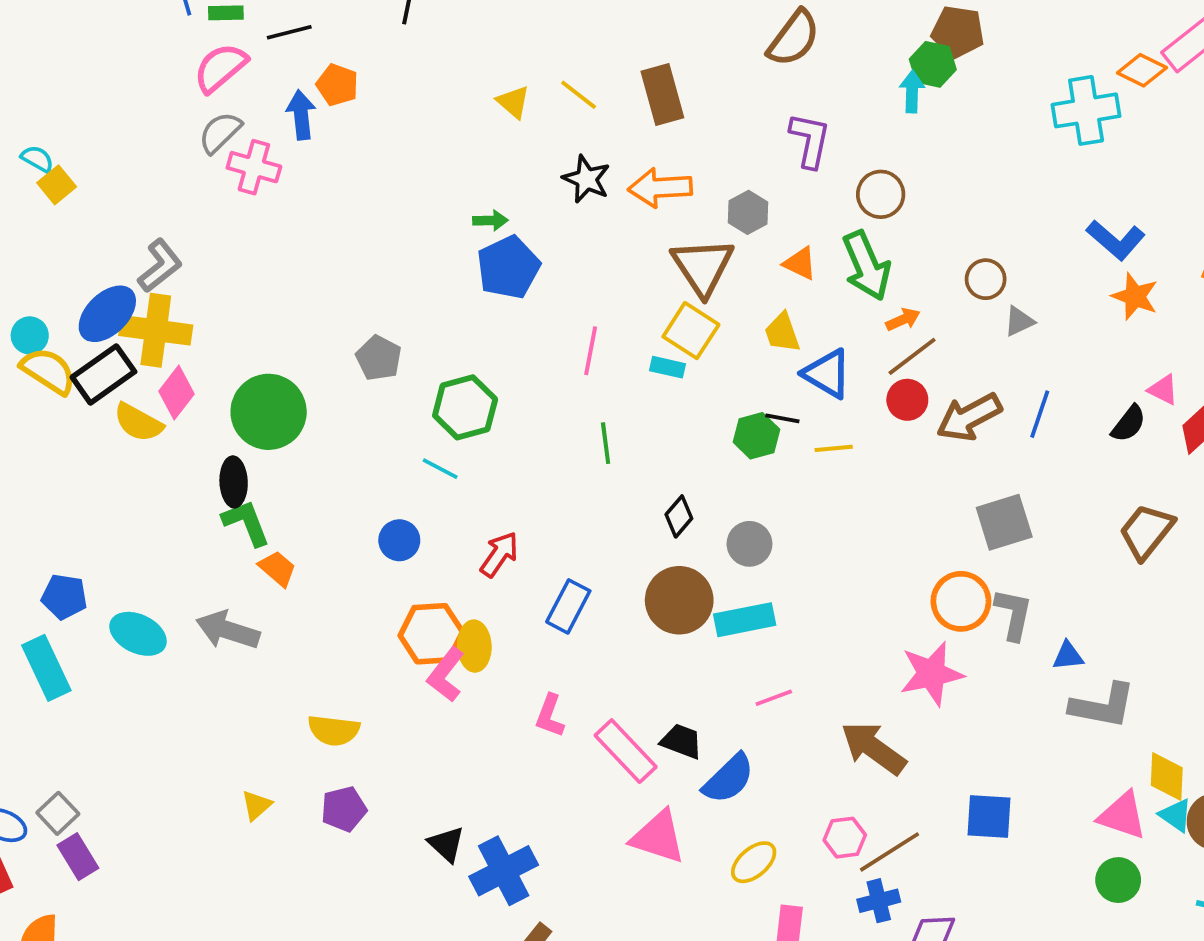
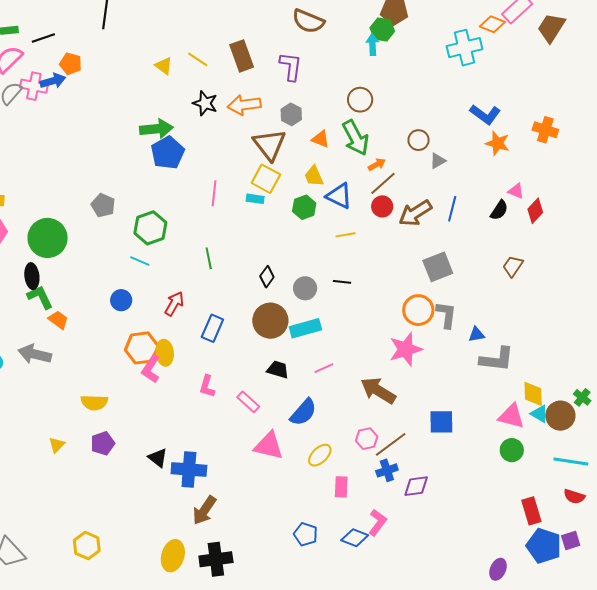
brown semicircle: (794, 38) -> (308, 21), turned 80
blue arrow: (301, 115) -> (53, 81), turned 85
purple L-shape: (810, 140) -> (291, 66), moved
pink cross: (254, 167) -> (34, 86), moved
green arrow: (490, 220) -> (156, 129), size x1.8
black line: (782, 418) -> (342, 282), moved
green hexagon: (756, 436) -> (304, 207), moved
green line: (606, 443) -> (209, 258), moved
brown trapezoid: (1146, 531) -> (513, 266), size x0.7
black trapezoid: (681, 741) -> (278, 370), moved
pink rectangle: (626, 751) -> (248, 402), size x0.7
blue cross: (504, 871) -> (189, 469), turned 36

